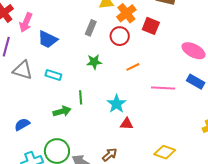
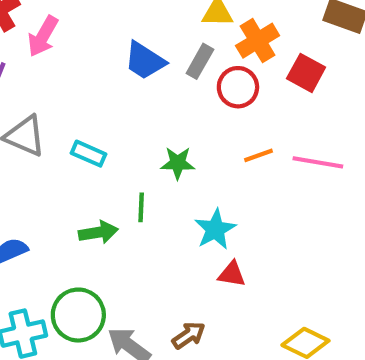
gray rectangle: (91, 28) -> (200, 61), moved
blue trapezoid: (48, 39) -> (145, 61), moved
green star: (94, 62) -> (178, 163), moved
pink line: (163, 88) -> (318, 162), moved

